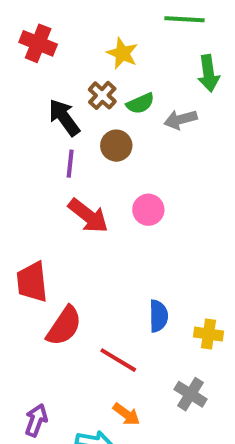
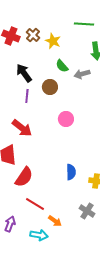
brown cross: (102, 95) -> (33, 35), moved
green semicircle: (140, 103) -> (62, 66), turned 72
red arrow: (88, 216) -> (22, 128), moved
red line: (118, 360) -> (35, 204), moved

